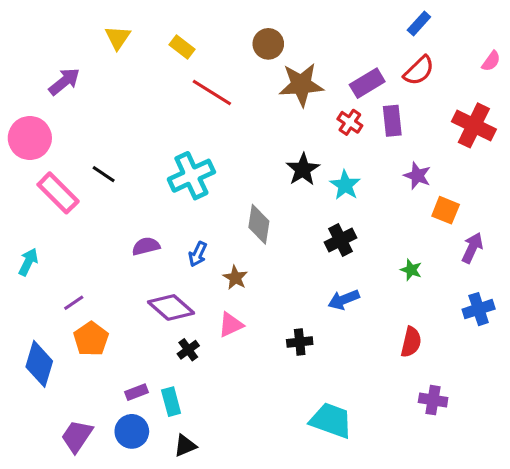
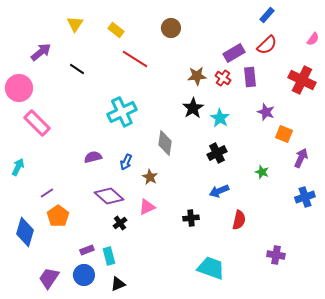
brown star: (301, 85) -> (197, 76), moved, size x0.7
black line: (104, 174) -> (77, 69), moved
red semicircle: (411, 342) -> (239, 220), moved

